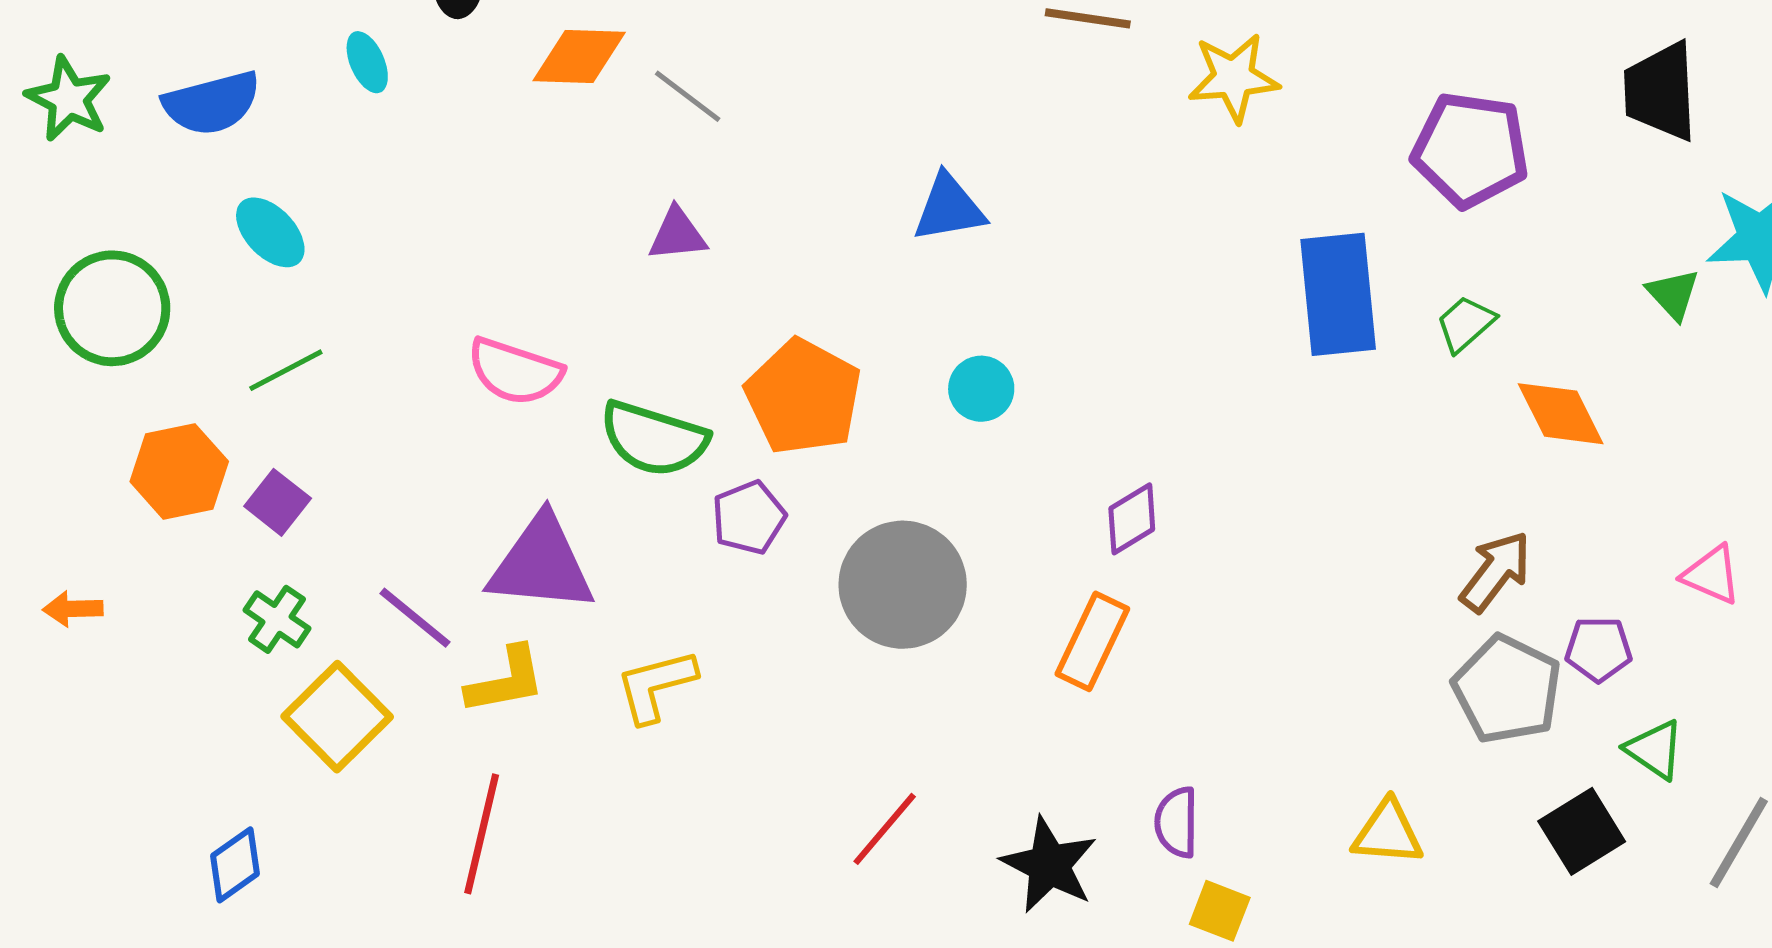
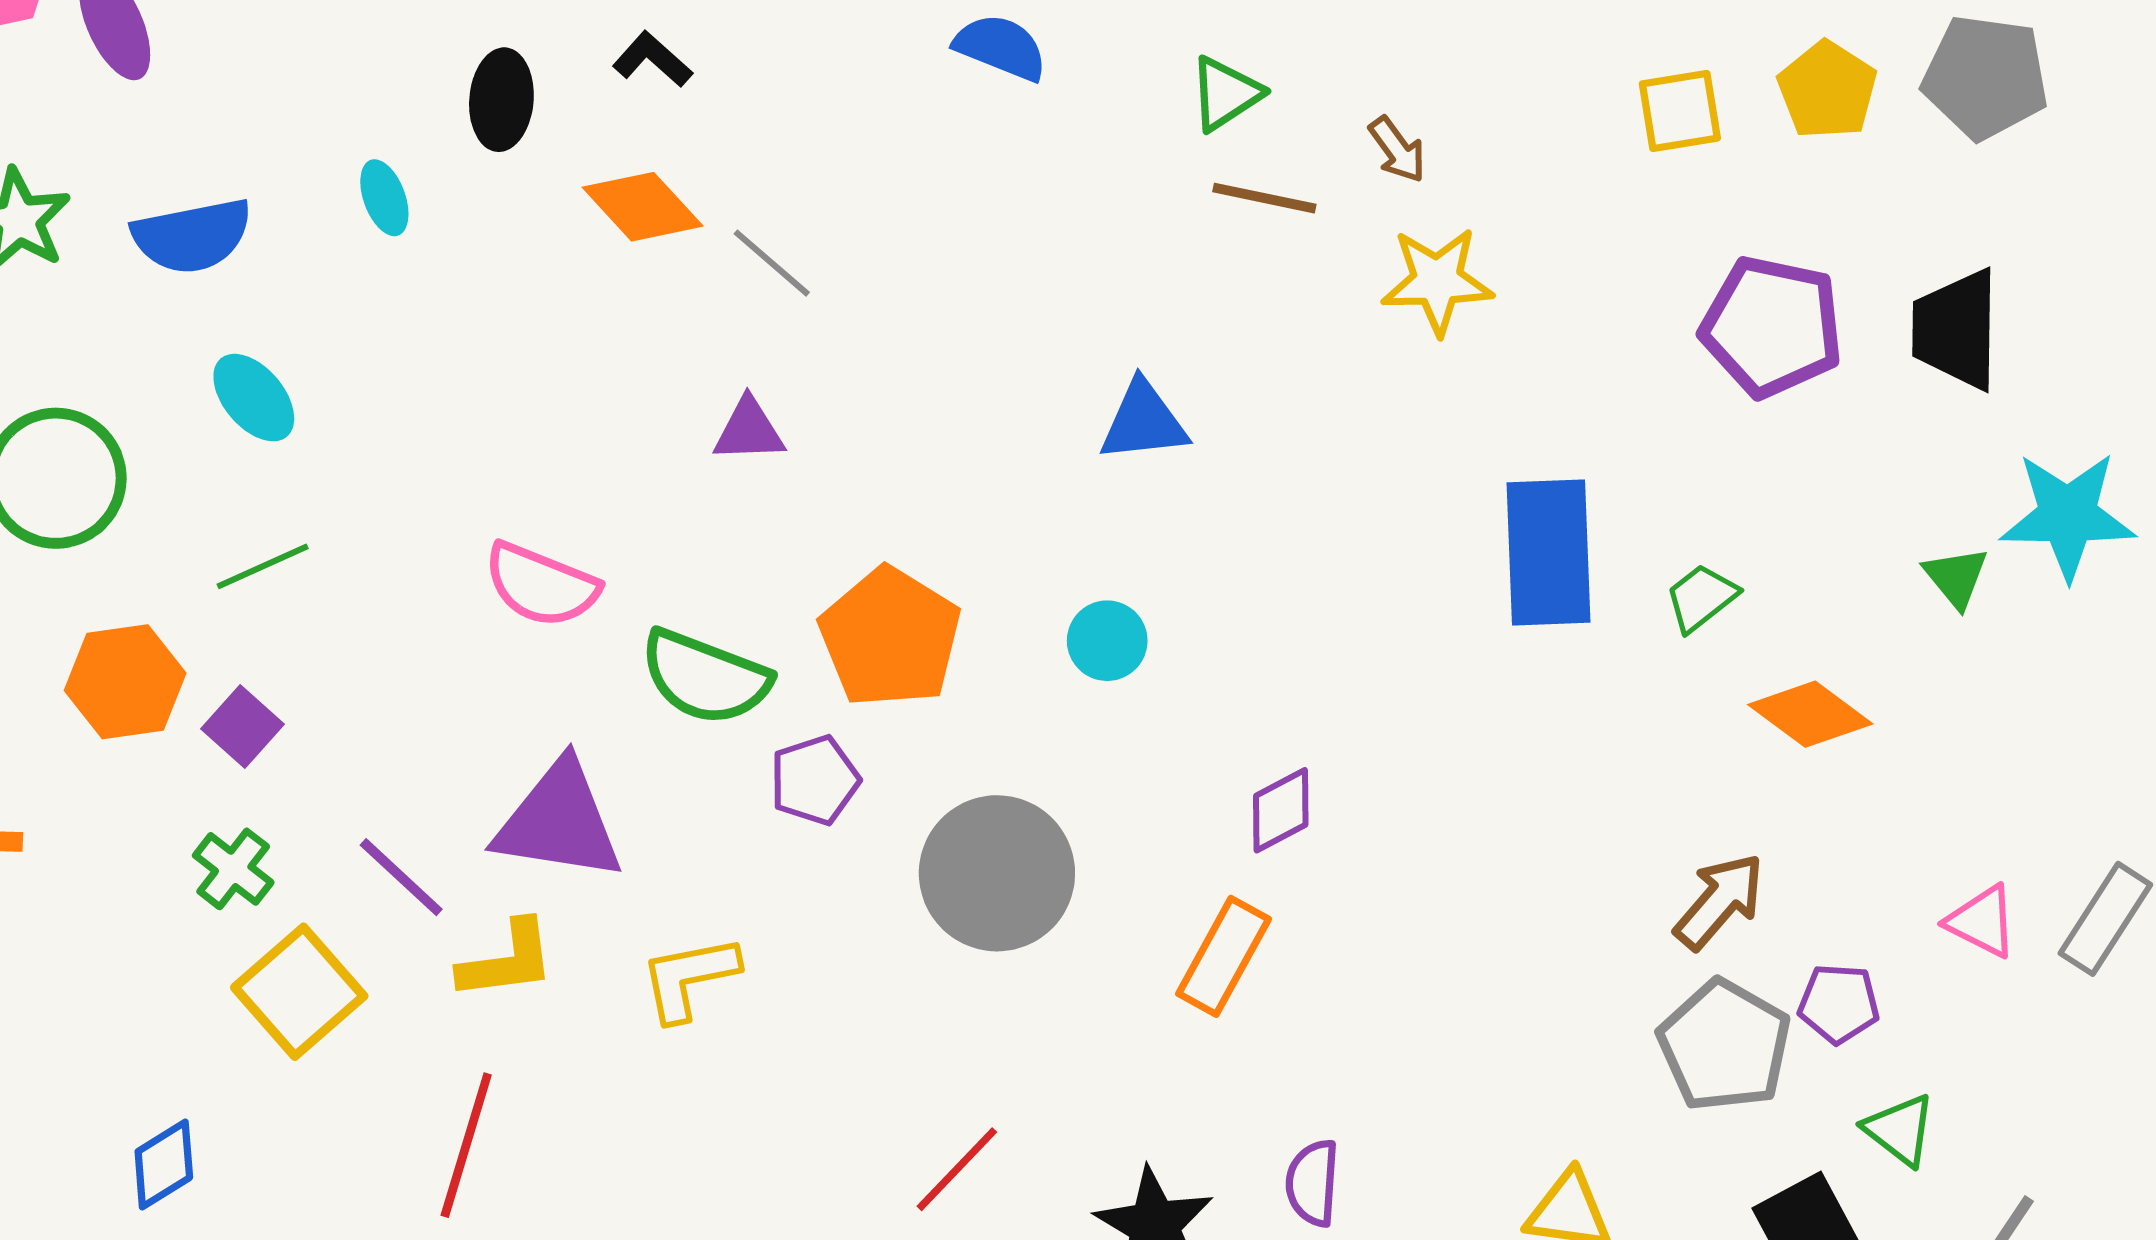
orange diamond: (579, 57) -> (643, 207), turned 42
purple pentagon: (1470, 150) -> (1772, 327), moved
blue triangle: (949, 208) -> (1144, 422), moved
orange diamond: (1561, 414) -> (1810, 714), turned -30

